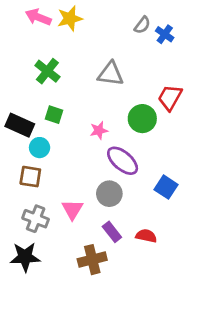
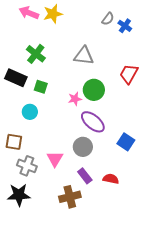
green circle: (142, 119) -> (94, 90), moved
black rectangle: (20, 125) -> (16, 78), moved
brown square: (30, 177) -> (14, 142), moved

